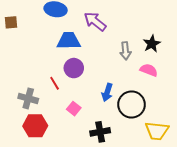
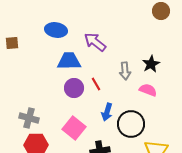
red line: (55, 83) -> (96, 84), moved
pink square: (74, 109) -> (74, 128), size x1.6

